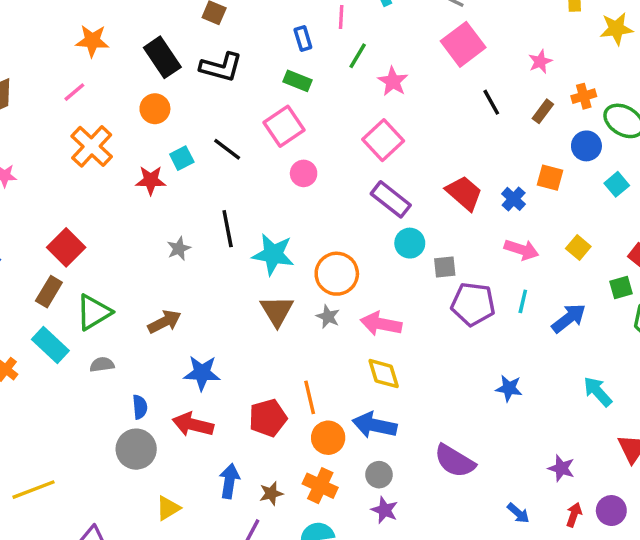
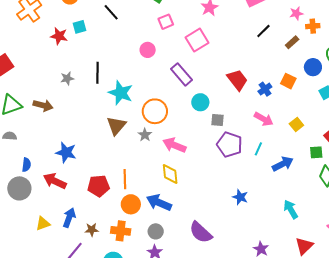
orange cross: (584, 96) -> (313, 26), moved
black line: (491, 102) -> (263, 31), turned 63
pink square: (284, 126) -> (166, 22), moved, size x0.7
black line: (227, 149) -> (111, 12), moved
purple rectangle: (391, 199) -> (182, 74), moved
brown arrow: (164, 322) -> (43, 105), moved, turned 30
orange cross: (320, 486) -> (121, 231), turned -30
yellow triangle: (168, 508) -> (43, 224), moved

